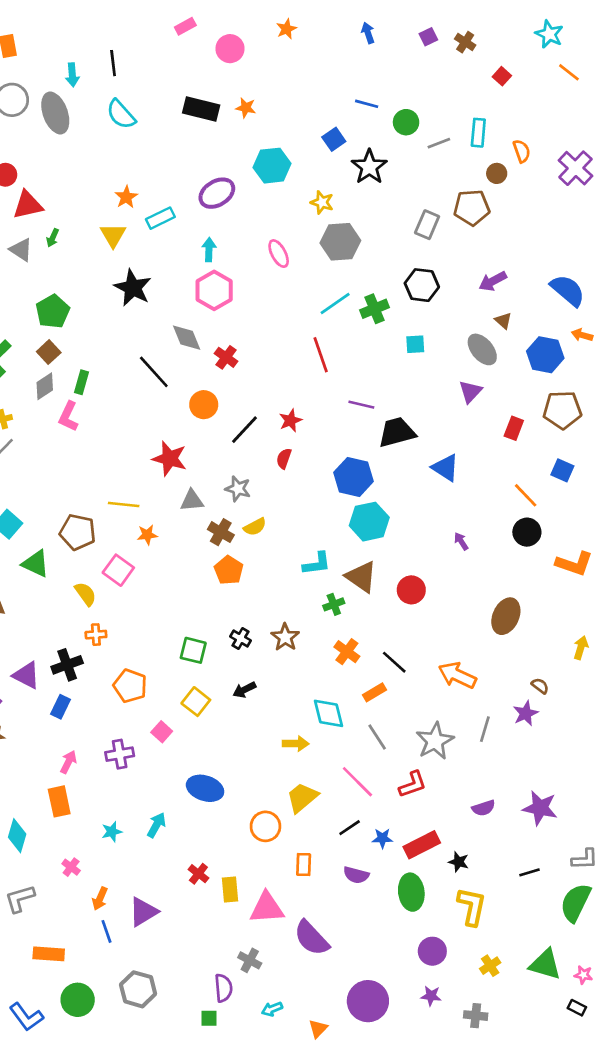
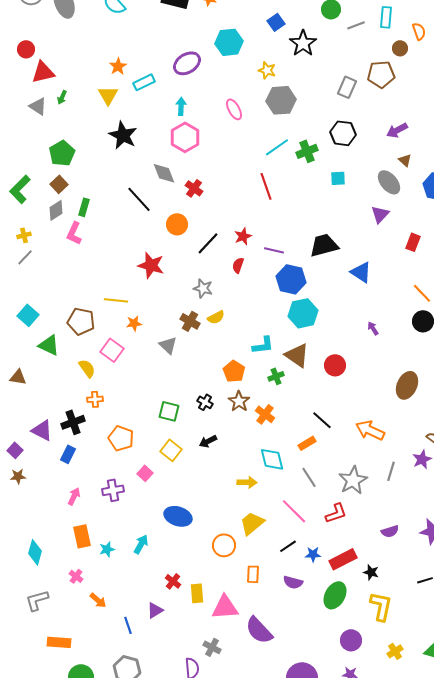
purple line: (361, 405) -> (274, 250), moved
gray triangle: (192, 501) -> (168, 345), moved, turned 48
orange pentagon: (229, 570) -> (234, 371), moved
orange cross: (347, 652) -> (265, 414), moved
orange rectangle: (59, 801) -> (82, 536), moved
green ellipse: (411, 892) -> (335, 595), turned 36
orange arrow: (100, 899) -> (98, 600), turned -72
purple triangle: (143, 912) -> (155, 610), moved, size x0.7
blue line: (106, 931) -> (128, 625), moved

